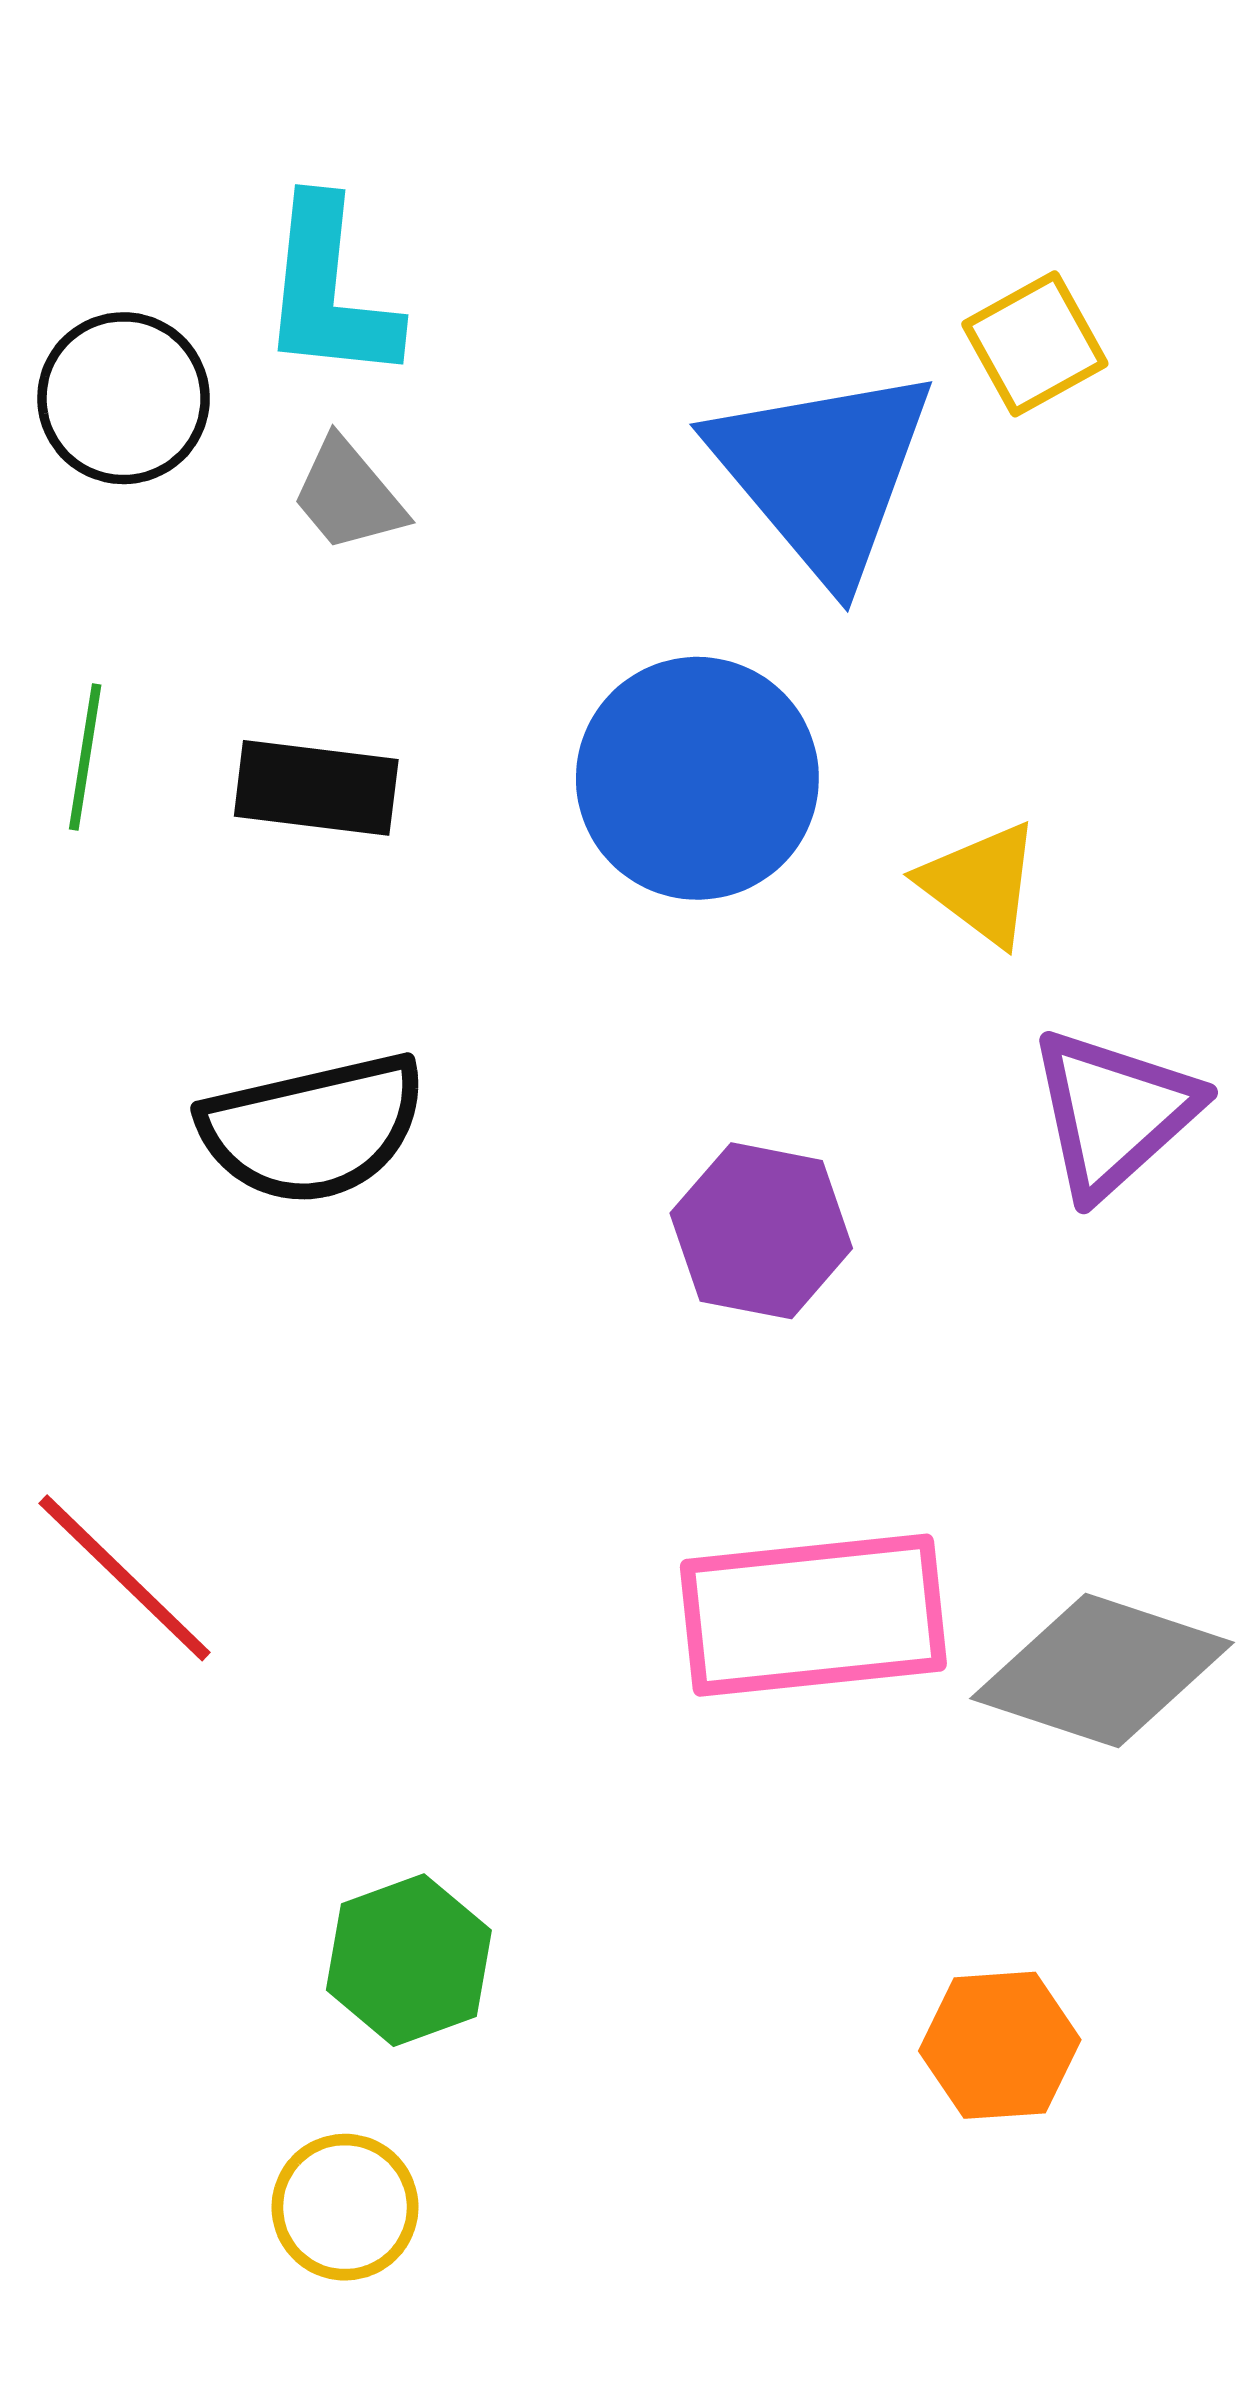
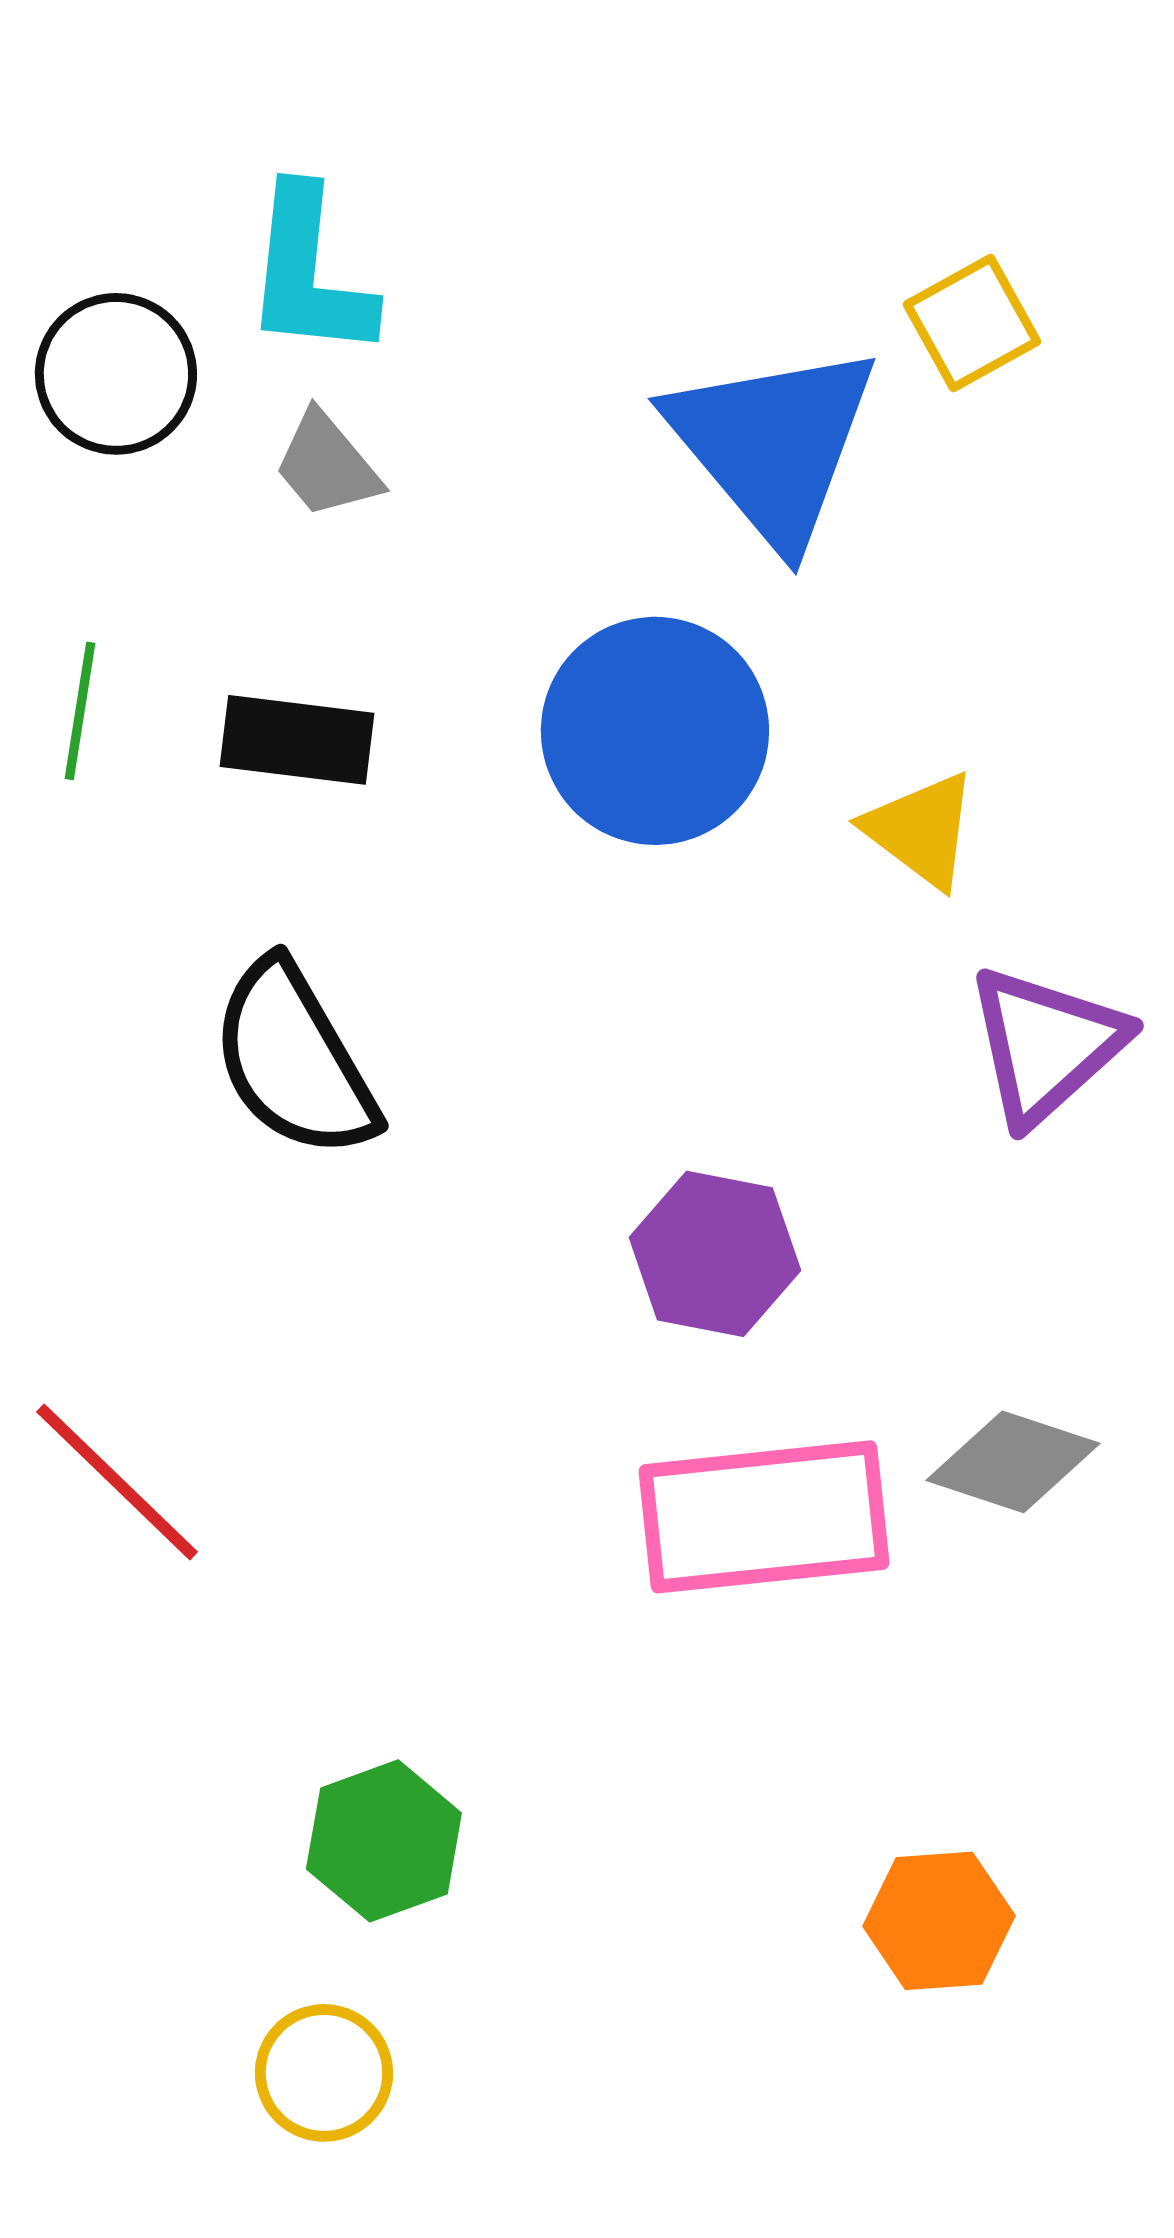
black semicircle: (313, 1129) -> (294, 1060), turned 73
purple hexagon: (761, 1231) -> (715, 1254), moved
gray diamond: (1102, 1671) -> (1013, 1462), moved, size x0.7

